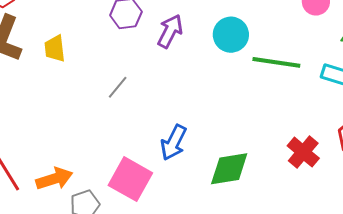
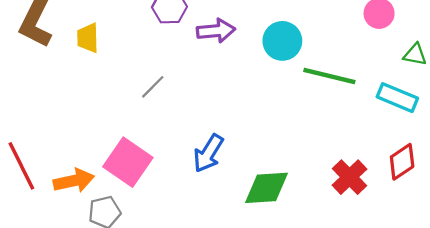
purple arrow: (170, 31) -> (216, 31), turned 52
pink square: (130, 179) -> (128, 162), moved

